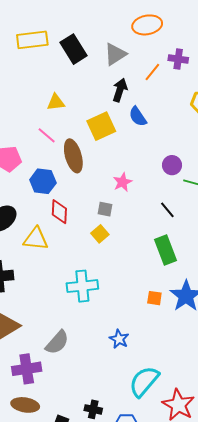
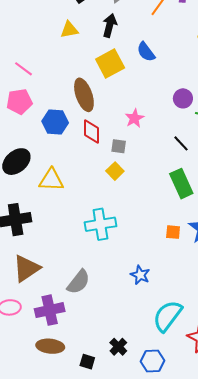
black arrow: (120, 90) -> (110, 25), moved
yellow triangle: (56, 102) -> (69, 30), moved
pink line: (47, 135) -> (24, 69), moved
red diamond: (59, 212) -> (92, 131), moved
black cross: (93, 409) -> (118, 347), turned 36

